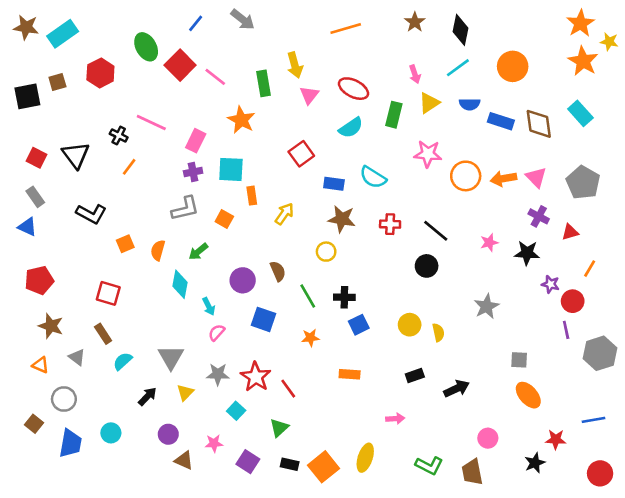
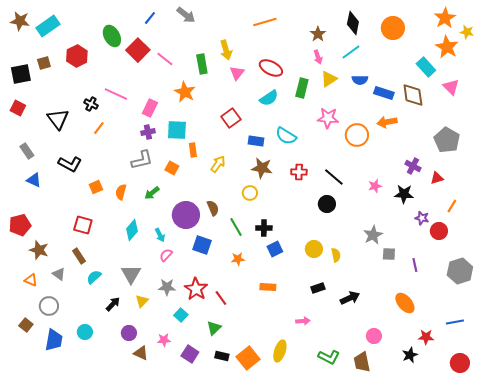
brown star: (415, 22) -> (318, 34), moved
orange circle: (513, 66) -> (393, 28), moved
cyan rectangle: (580, 113) -> (426, 67), moved
red square: (37, 158) -> (18, 108), moved
pink triangle: (536, 177) -> (451, 87), moved
orange arrow: (504, 179) -> (387, 122), moved
blue triangle: (27, 227) -> (34, 180), moved
red pentagon: (39, 280) -> (20, 225), moved
purple circle: (243, 280) -> (186, 215), size x1.4
cyan diamond: (180, 284) -> (132, 230), moved, turned 30
purple line: (566, 330) -> (415, 265), moved
gray square: (519, 360) -> (389, 254), moved

